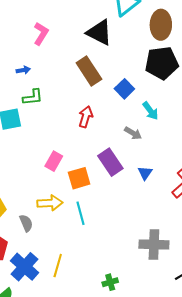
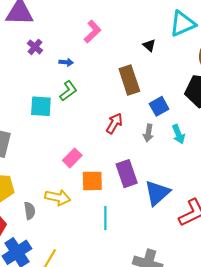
black triangle: (99, 32) -> (149, 45), size x0.5
green L-shape: (33, 97) -> (68, 91), turned -45
gray arrow: (133, 133) -> (148, 133), moved, turned 54
blue triangle: (145, 173) -> (157, 193), size x1.8
cyan line: (80, 213) -> (105, 218), moved

